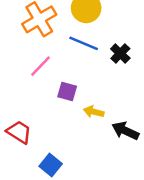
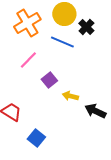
black cross: (120, 54) -> (86, 27), moved
purple square: (67, 92) -> (49, 80), turned 35

